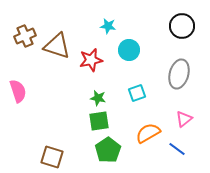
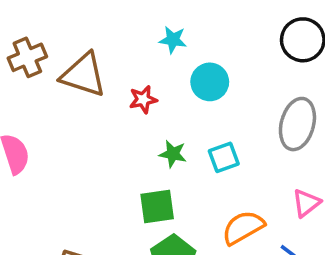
red star: (91, 60) -> (143, 99), size x0.7
green star: (98, 98) -> (173, 154), moved

